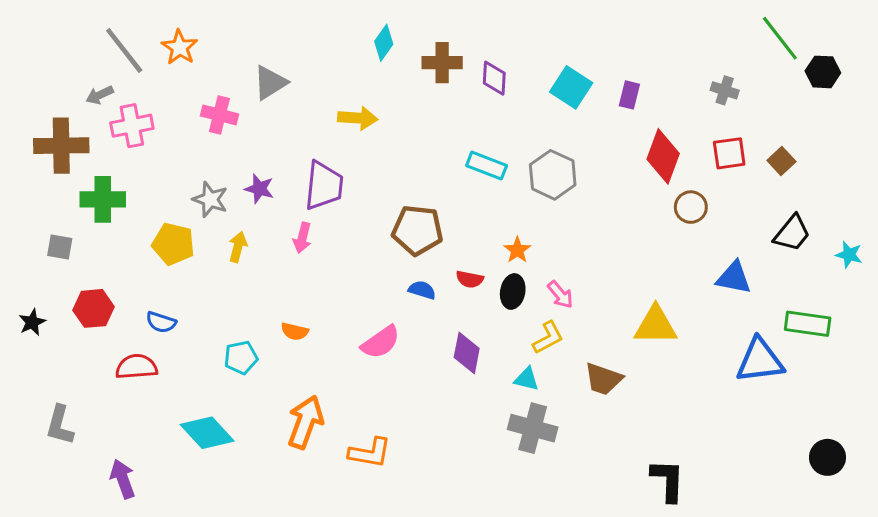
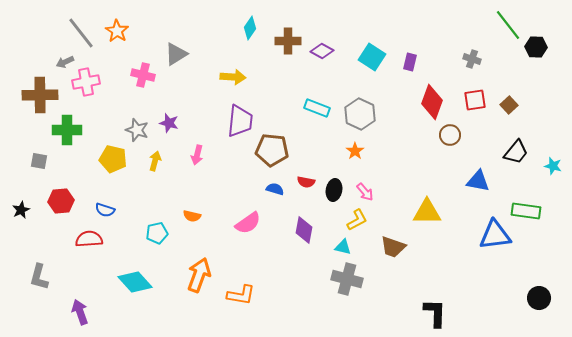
purple diamond: (494, 78) -> (322, 51), turned -65
purple trapezoid: (324, 186) -> (240, 121), moved
orange star: (517, 250) -> (355, 151), moved

